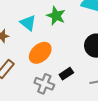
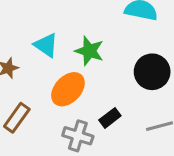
green star: (56, 16) -> (89, 51), moved

